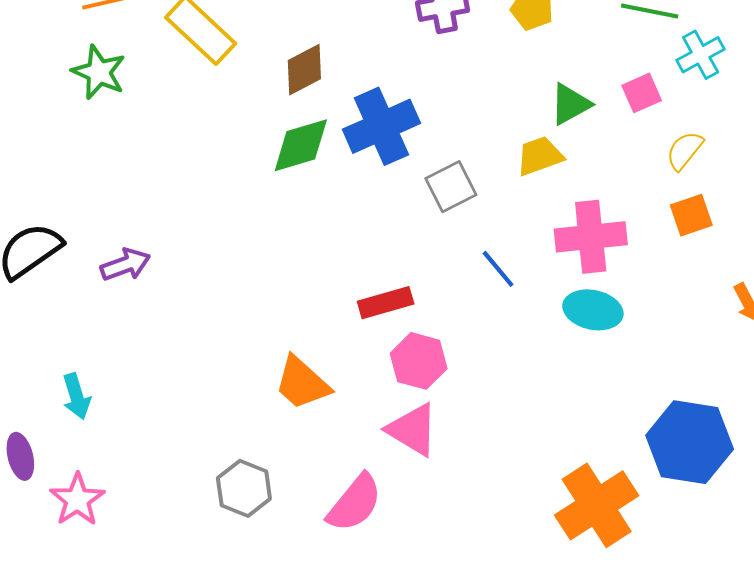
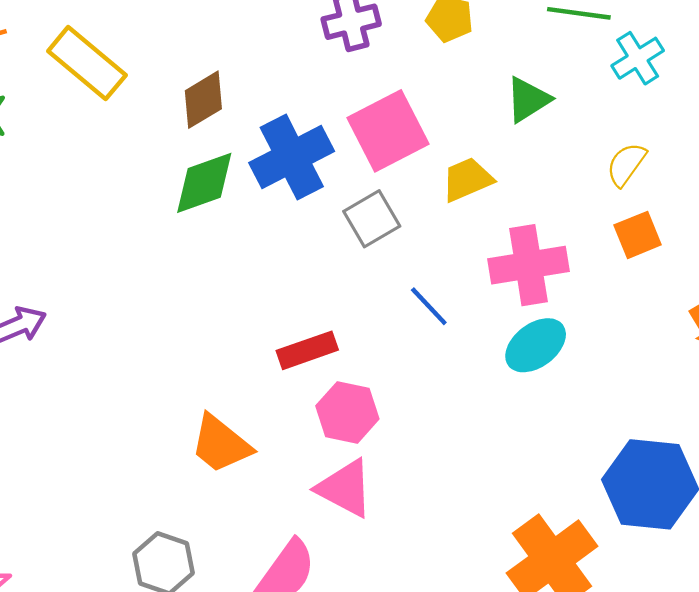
pink square: (642, 93) -> (388, 131), moved, size x1.8
green triangle: (570, 104) -> (528, 100), moved
cyan ellipse: (593, 310) -> (536, 345), turned -46

